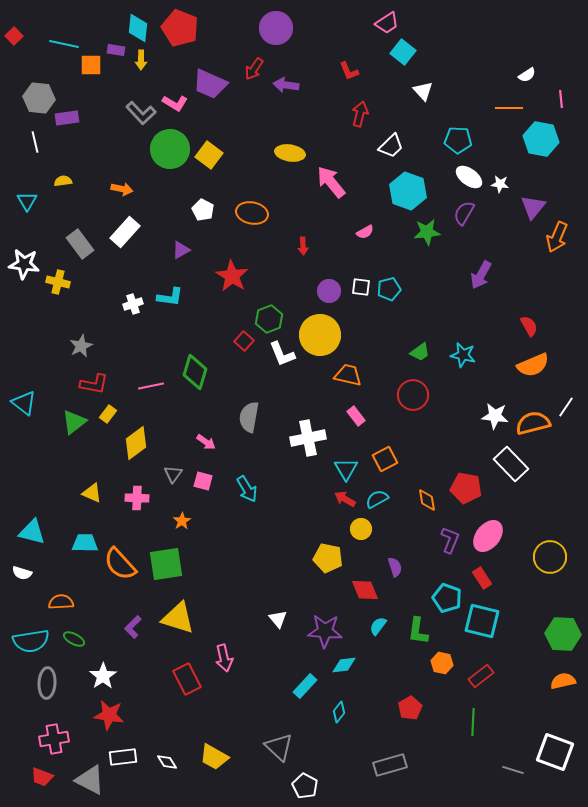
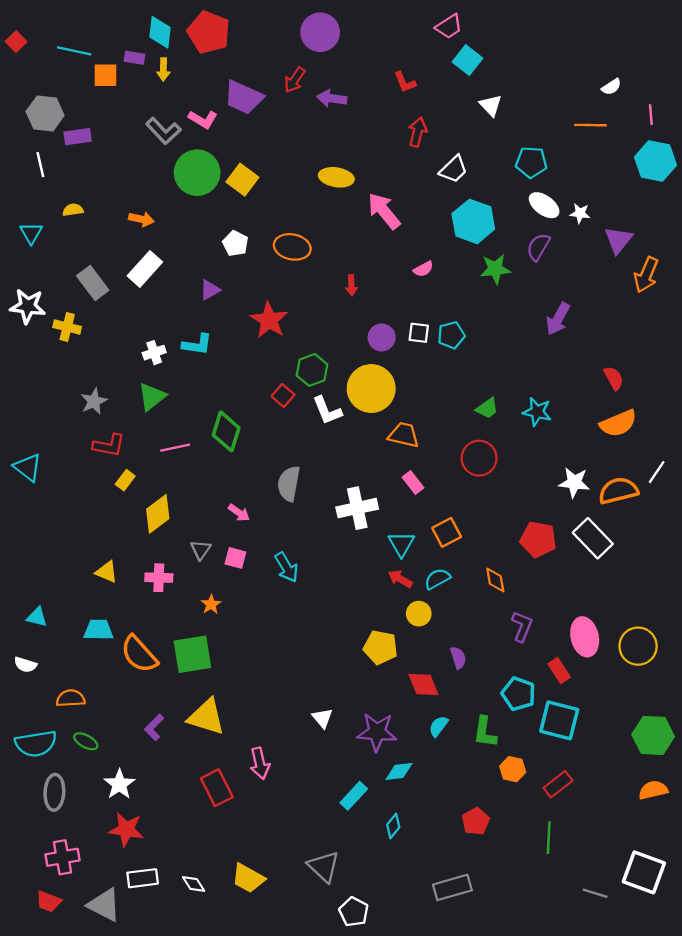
cyan hexagon: (541, 139) -> (655, 161), moved
green triangle: (74, 422) -> (152, 397), moved
red pentagon: (466, 488) -> (538, 539), moved
cyan triangle: (32, 532) -> (37, 617), size x0.7
pink ellipse: (488, 536) -> (585, 637), moved, turned -52

